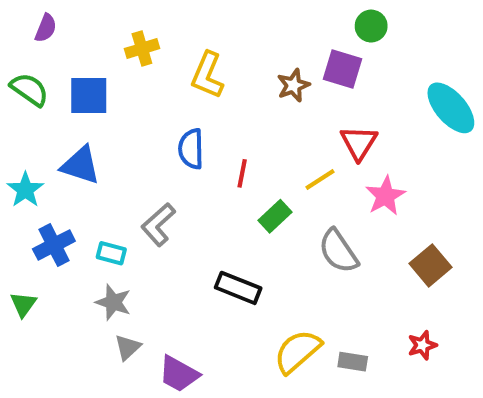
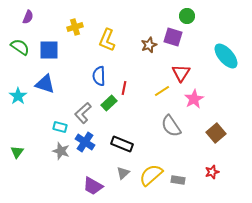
green rectangle: (275, 216) -> (109, 103), moved
blue cross: (54, 245) -> (85, 142), moved, turned -30
gray triangle: (128, 347) -> (123, 173), moved

